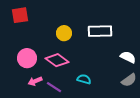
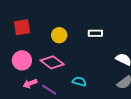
red square: (20, 15) -> (22, 27), moved
white rectangle: (100, 31) -> (95, 33), size x0.6

